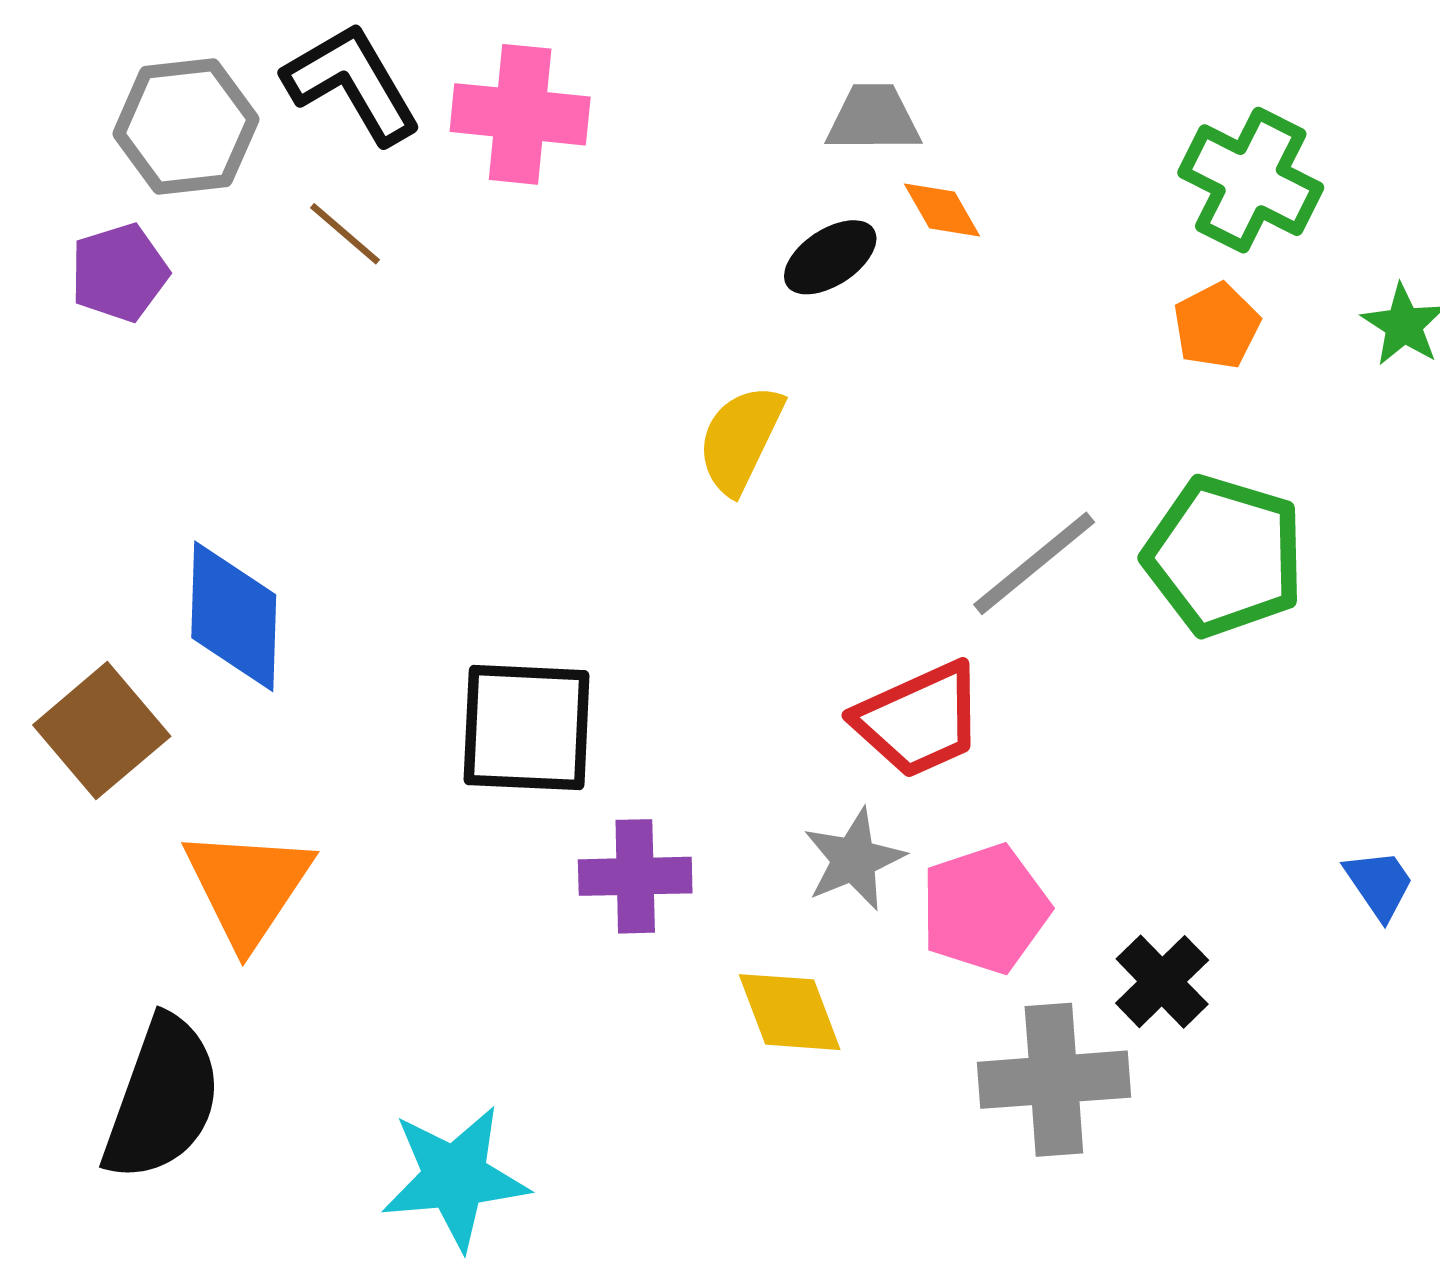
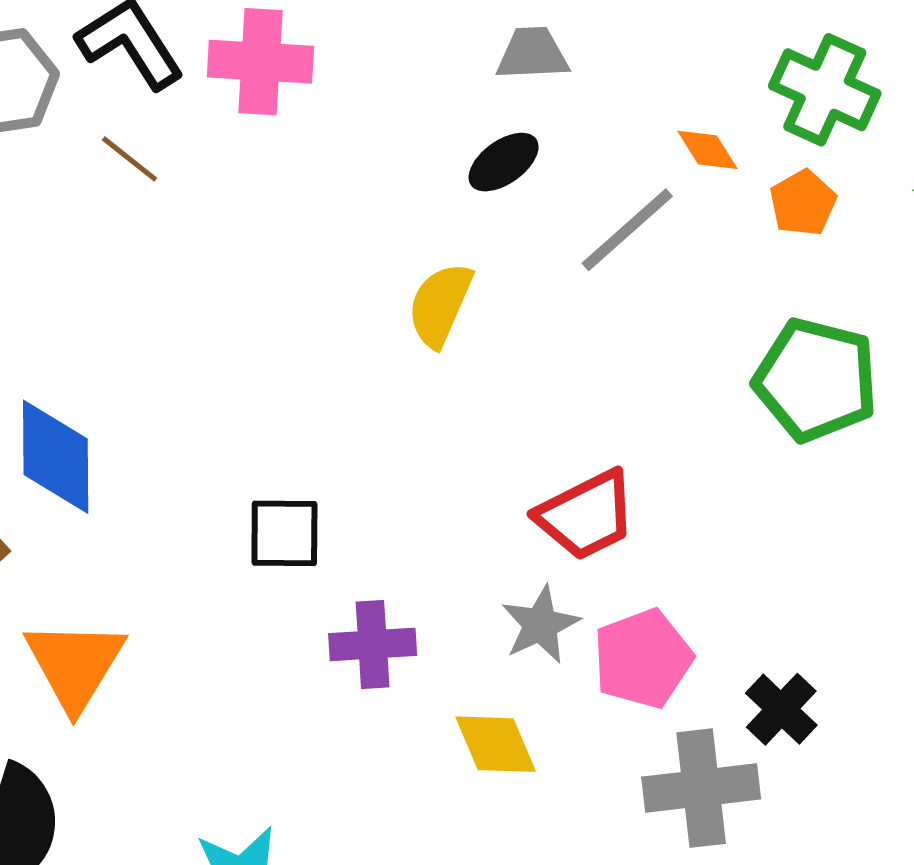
orange diamond: (942, 210) -> (707, 150), moved
gray line: (1034, 563) -> (627, 230), moved
black square: (527, 728) -> (284, 533), size x0.7

